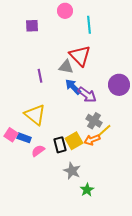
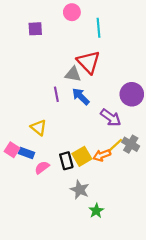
purple line: (40, 76) -> (56, 94), moved
purple arrow: (87, 95) -> (111, 118), moved
yellow triangle: (35, 115) -> (39, 128), size x0.7
gray cross: (94, 121) -> (131, 144), moved

